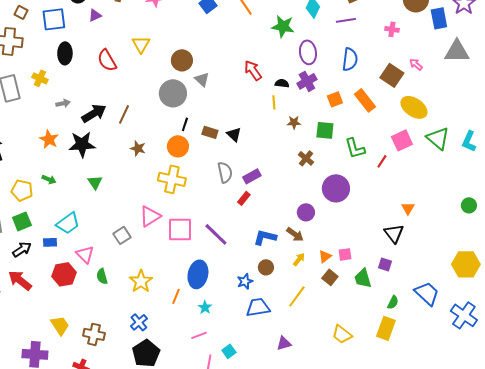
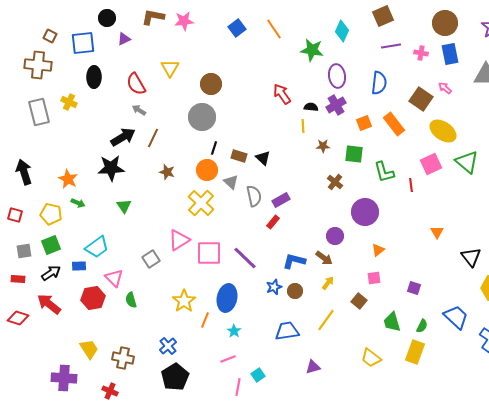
blue rectangle: (439, 18) -> (450, 54), moved
purple line: (346, 20) -> (391, 46), moved
gray triangle: (202, 79) -> (231, 182), moved
gray arrow: (63, 103) -> (139, 110), moved, turned -136
orange star: (49, 139) -> (68, 179), moved
red line: (382, 161) -> (411, 185), turned -40
yellow cross: (172, 179) -> (201, 203), turned 32
black triangle: (394, 233) -> (471, 257), moved
orange triangle: (325, 256) -> (378, 250), moved
green trapezoid: (363, 278) -> (392, 322), moved
yellow star: (141, 281) -> (184, 301), moved
blue star: (245, 281) -> (274, 287), moved

